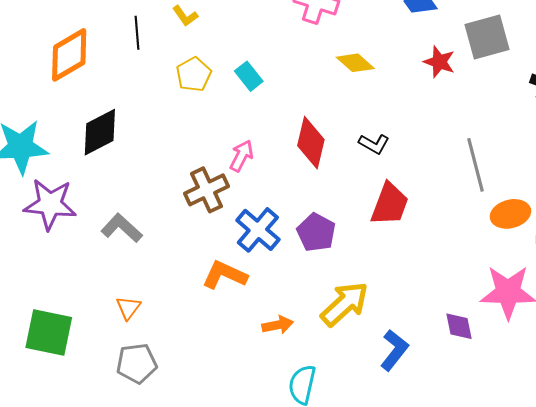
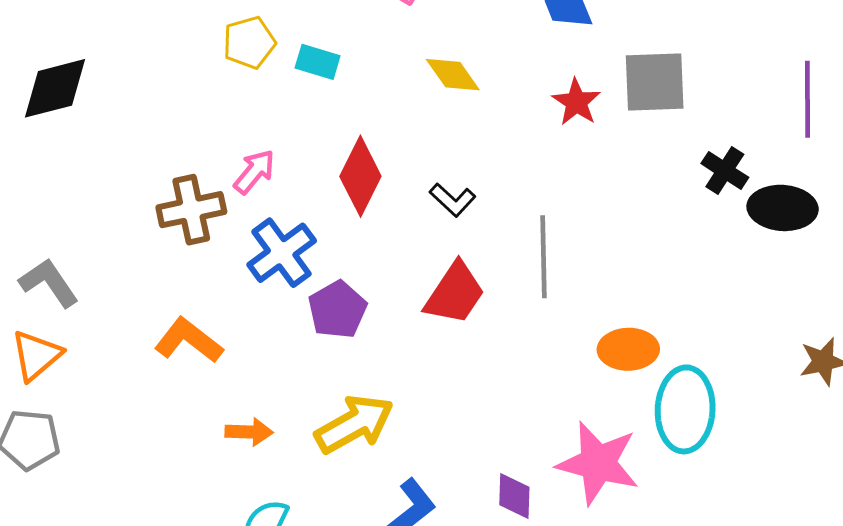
yellow pentagon: (194, 74) -> (249, 42), moved
cyan rectangle: (249, 76) -> (318, 62), moved, turned -48
gray line: (475, 165) -> (544, 257), moved
gray L-shape: (122, 228) -> (49, 283), moved
blue cross: (258, 230) -> (282, 253), moved
orange triangle: (128, 308) -> (36, 355), size x1.4

